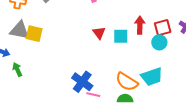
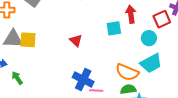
red square: (163, 28) -> (162, 19), moved
red triangle: (99, 33) -> (76, 41), moved
cyan circle: (159, 42) -> (149, 38), moved

